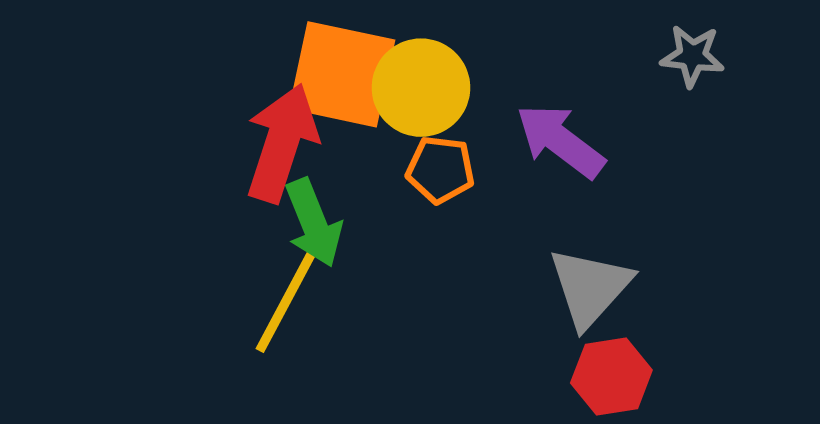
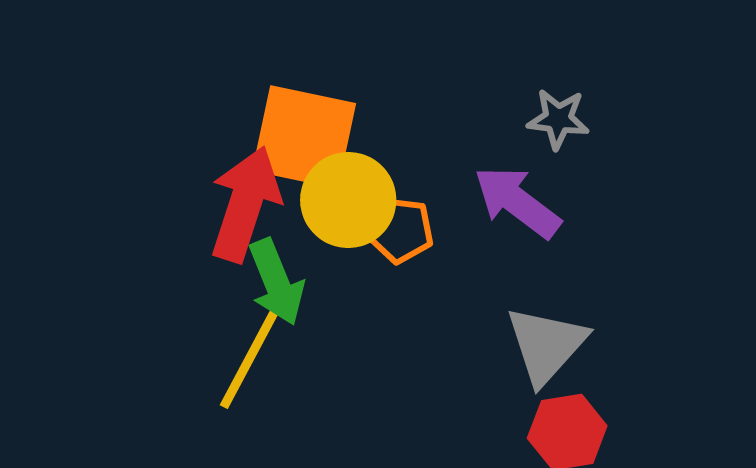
gray star: (692, 56) -> (558, 119), moved
yellow circle: (421, 88) -> (348, 200), moved

